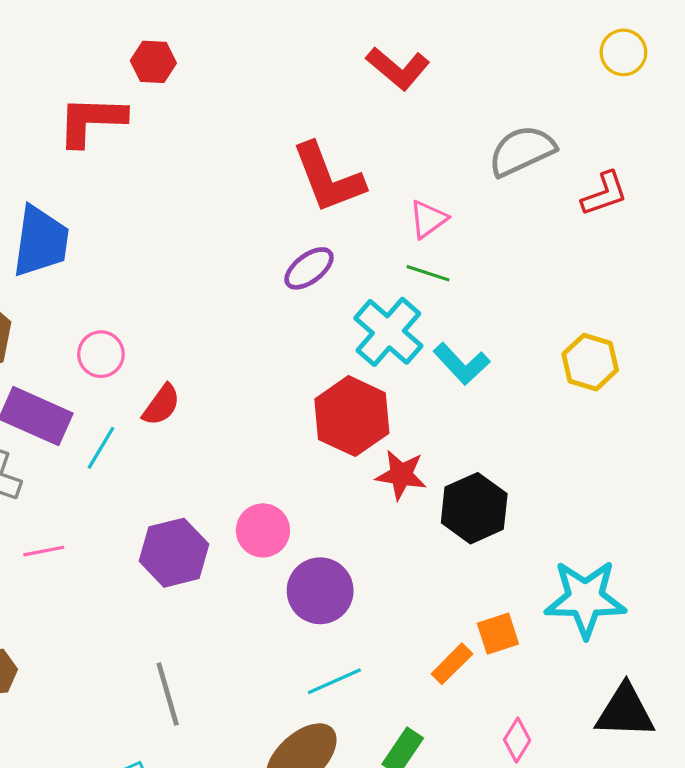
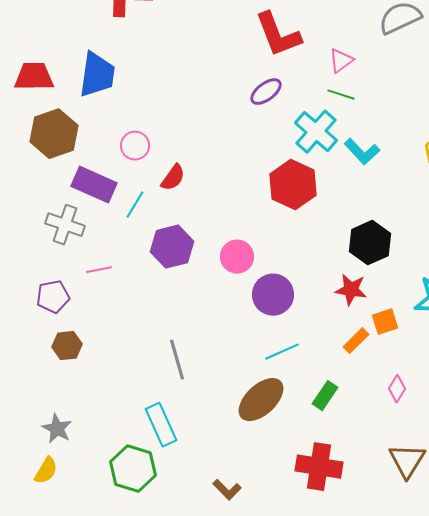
red star: (401, 475) -> (351, 290), moved
purple hexagon: (174, 553) -> (172, 247), moved

